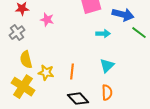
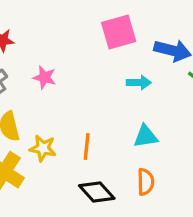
pink star: (47, 20) -> (45, 77), moved
cyan triangle: (107, 66) -> (146, 136), turned 35

